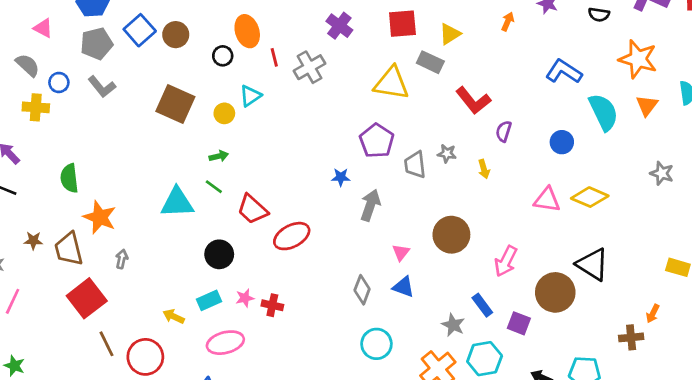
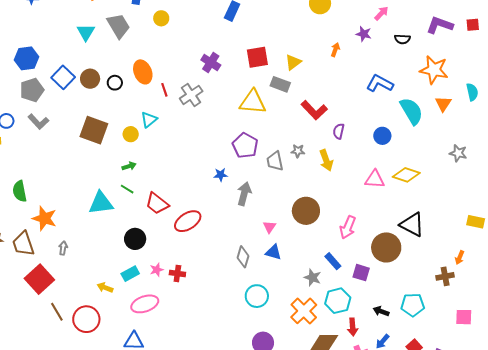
black circle: (223, 56) -> (115, 83), moved
yellow arrow: (484, 169) -> (326, 160), size x1.5

